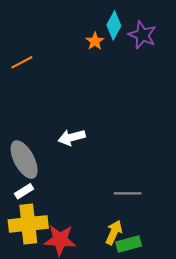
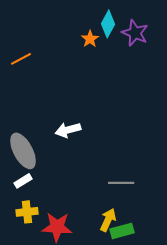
yellow cross: (28, 224) -> (27, 212), size x0.6

